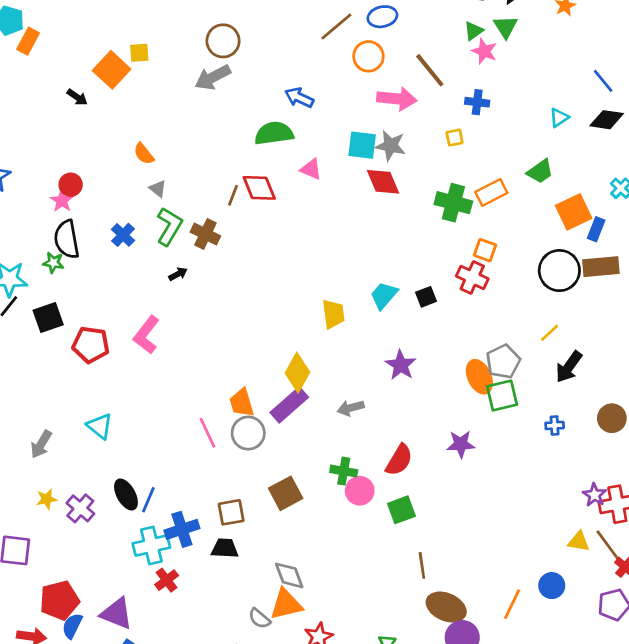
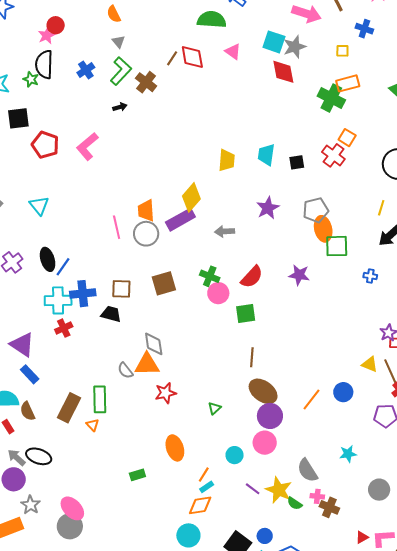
gray star: (391, 146) -> (295, 47), turned 30
orange rectangle: (491, 192) -> (348, 83), moved
cyan trapezoid: (384, 295) -> (266, 155), turned -45
yellow line: (550, 333) -> (381, 208), turned -42
gray pentagon: (503, 362) -> (316, 210), moved

